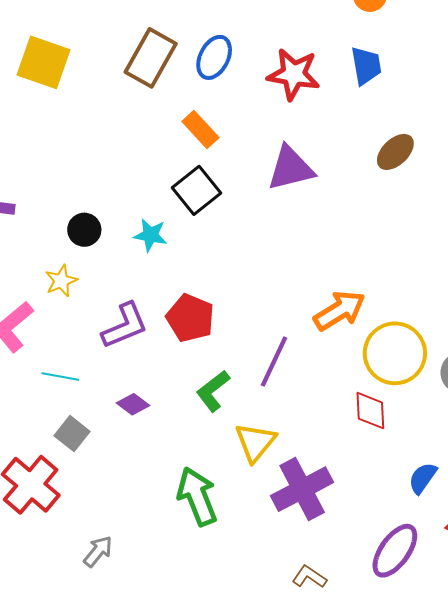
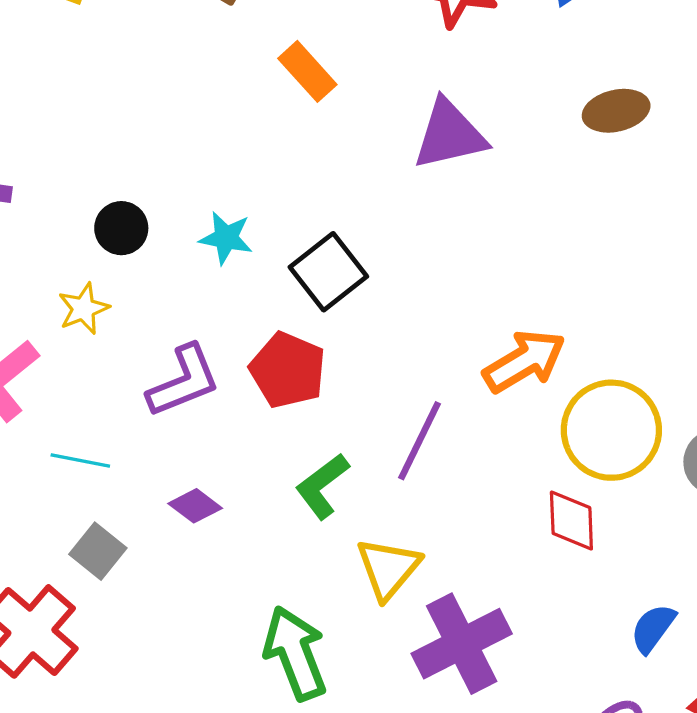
brown ellipse: (395, 152) -> (616, 111), turned 30
black square: (196, 190) -> (328, 272), moved

